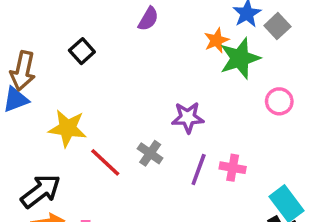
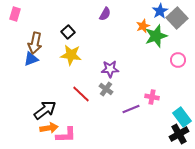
gray square: (277, 26) -> (177, 18), size x1.5
purple star: (188, 117) -> (110, 69), moved
yellow star: (68, 128) -> (71, 55), moved
purple line: (199, 170) -> (131, 109), moved, turned 48

